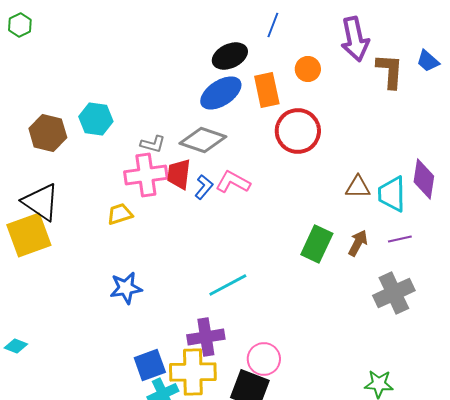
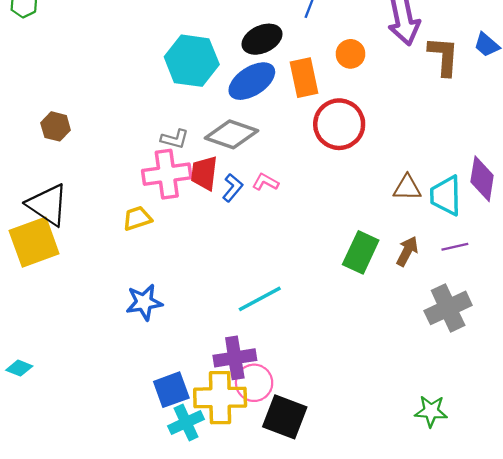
cyan hexagon: (96, 119) -> (192, 61), moved, size x1.4
brown hexagon: (48, 133) -> (56, 126), size x0.7
pink L-shape: (233, 182) -> (265, 182), size x0.7
pink circle: (264, 359) -> (254, 383), moved

